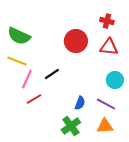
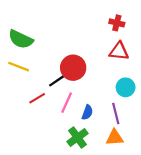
red circle: (76, 41) -> (73, 68), moved
pink line: (27, 79) -> (67, 103), moved
red line: (34, 99) -> (37, 98), moved
purple line: (106, 104) -> (116, 114), turned 48

